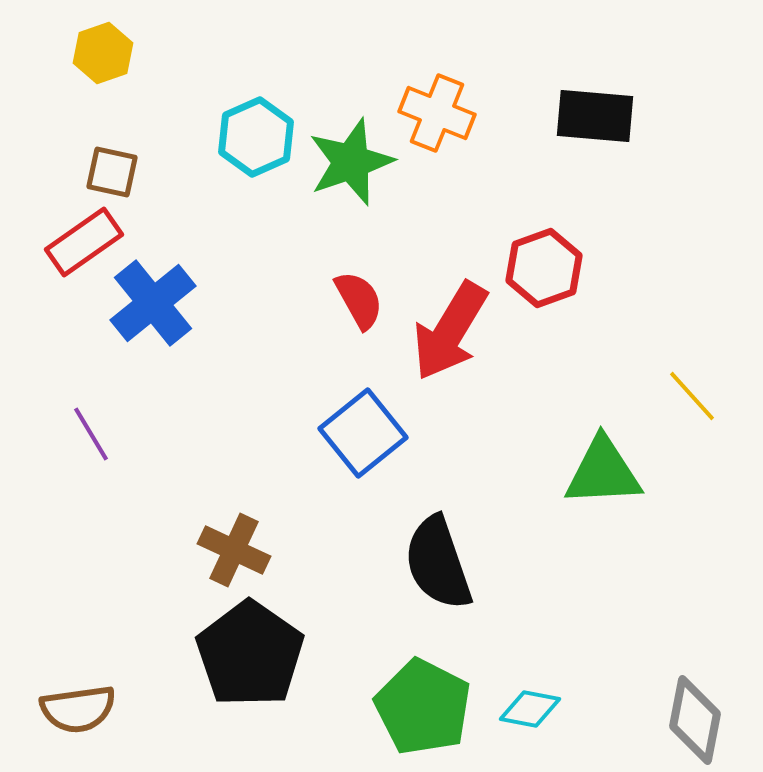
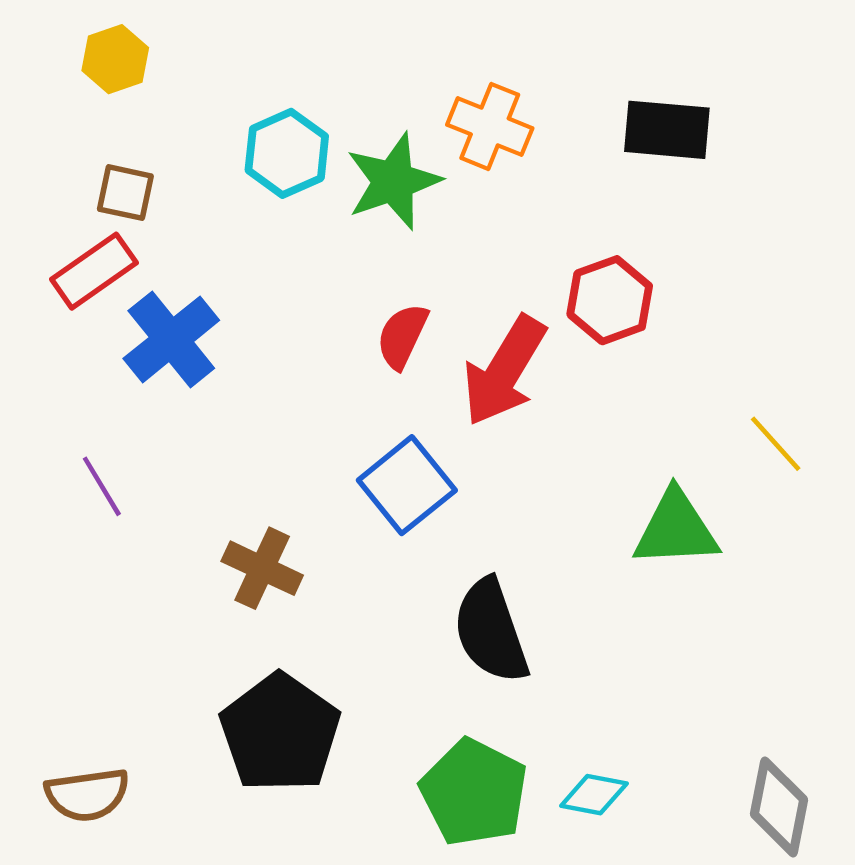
red semicircle: (359, 300) -> (402, 336), turned -126
brown cross: (234, 550) -> (262, 568), moved

